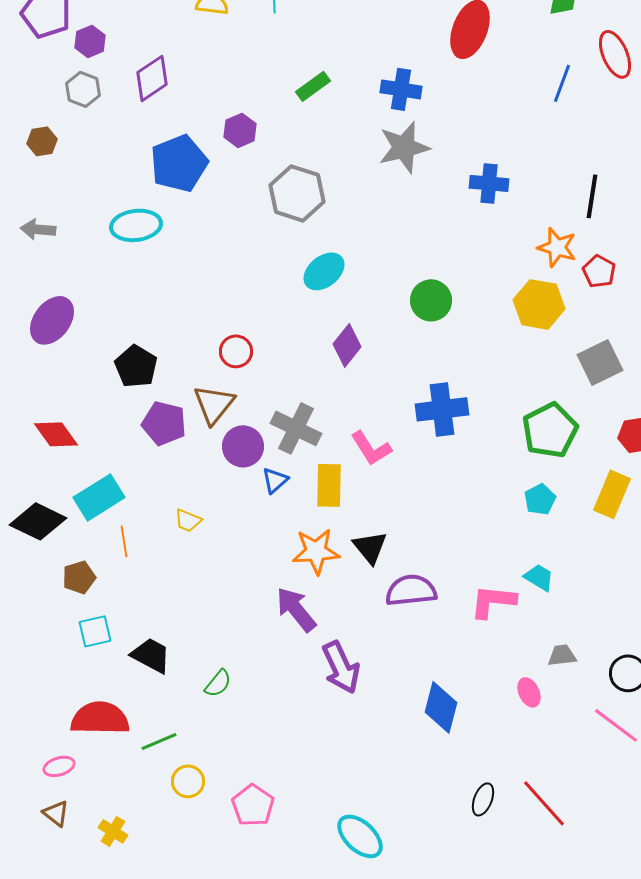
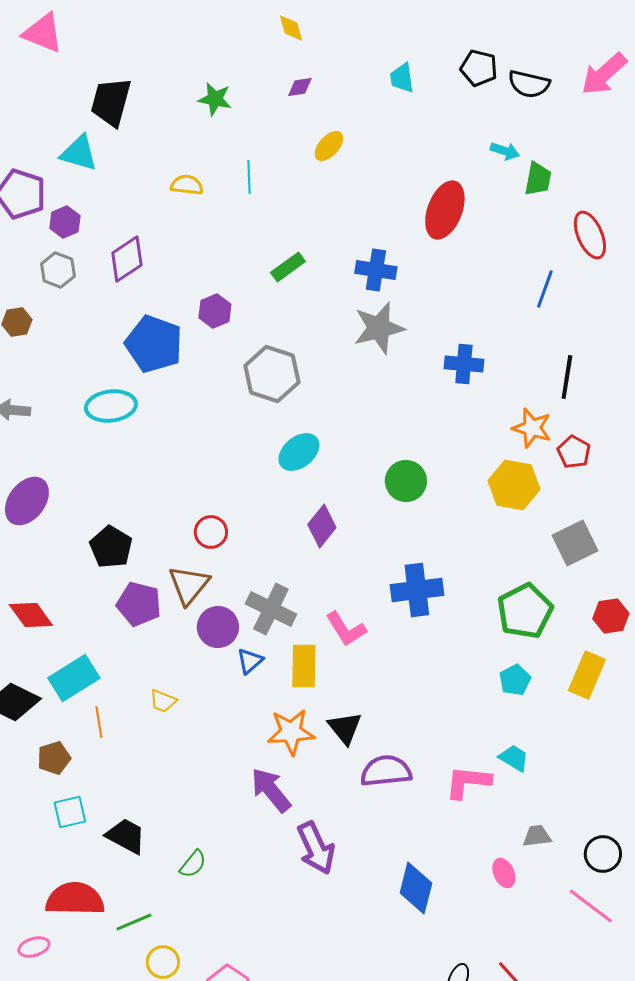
blue line: (562, 83) -> (545, 289), moved
blue pentagon: (179, 163) -> (154, 344), turned -30

